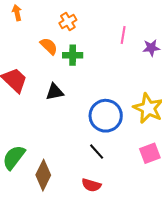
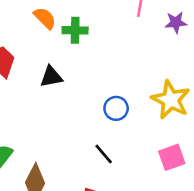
blue circle: (106, 116) -> (116, 108), size x0.6

